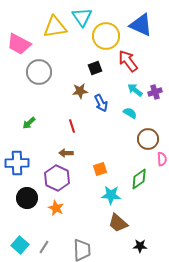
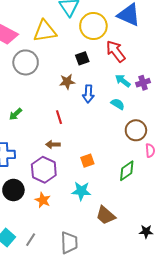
yellow triangle: (55, 27) -> (45, 31), moved
blue arrow: (101, 103) -> (88, 94), turned 30
cyan star: (111, 195) -> (81, 191), moved
black star: (140, 246) -> (146, 232), moved

